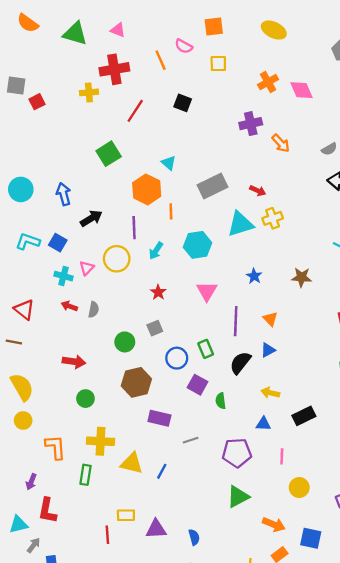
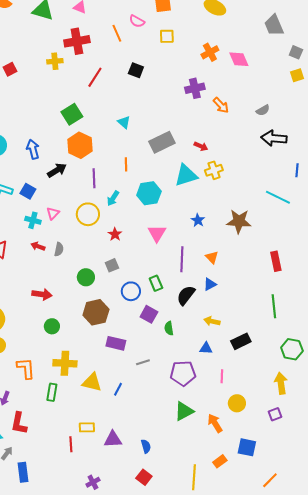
orange hexagon: (147, 189) -> (80, 145), moved
yellow circle: (117, 259) -> (88, 214), moved
brown star: (302, 277) -> (239, 221), size x1.4
orange arrow: (274, 524) -> (215, 423), moved, turned -144

